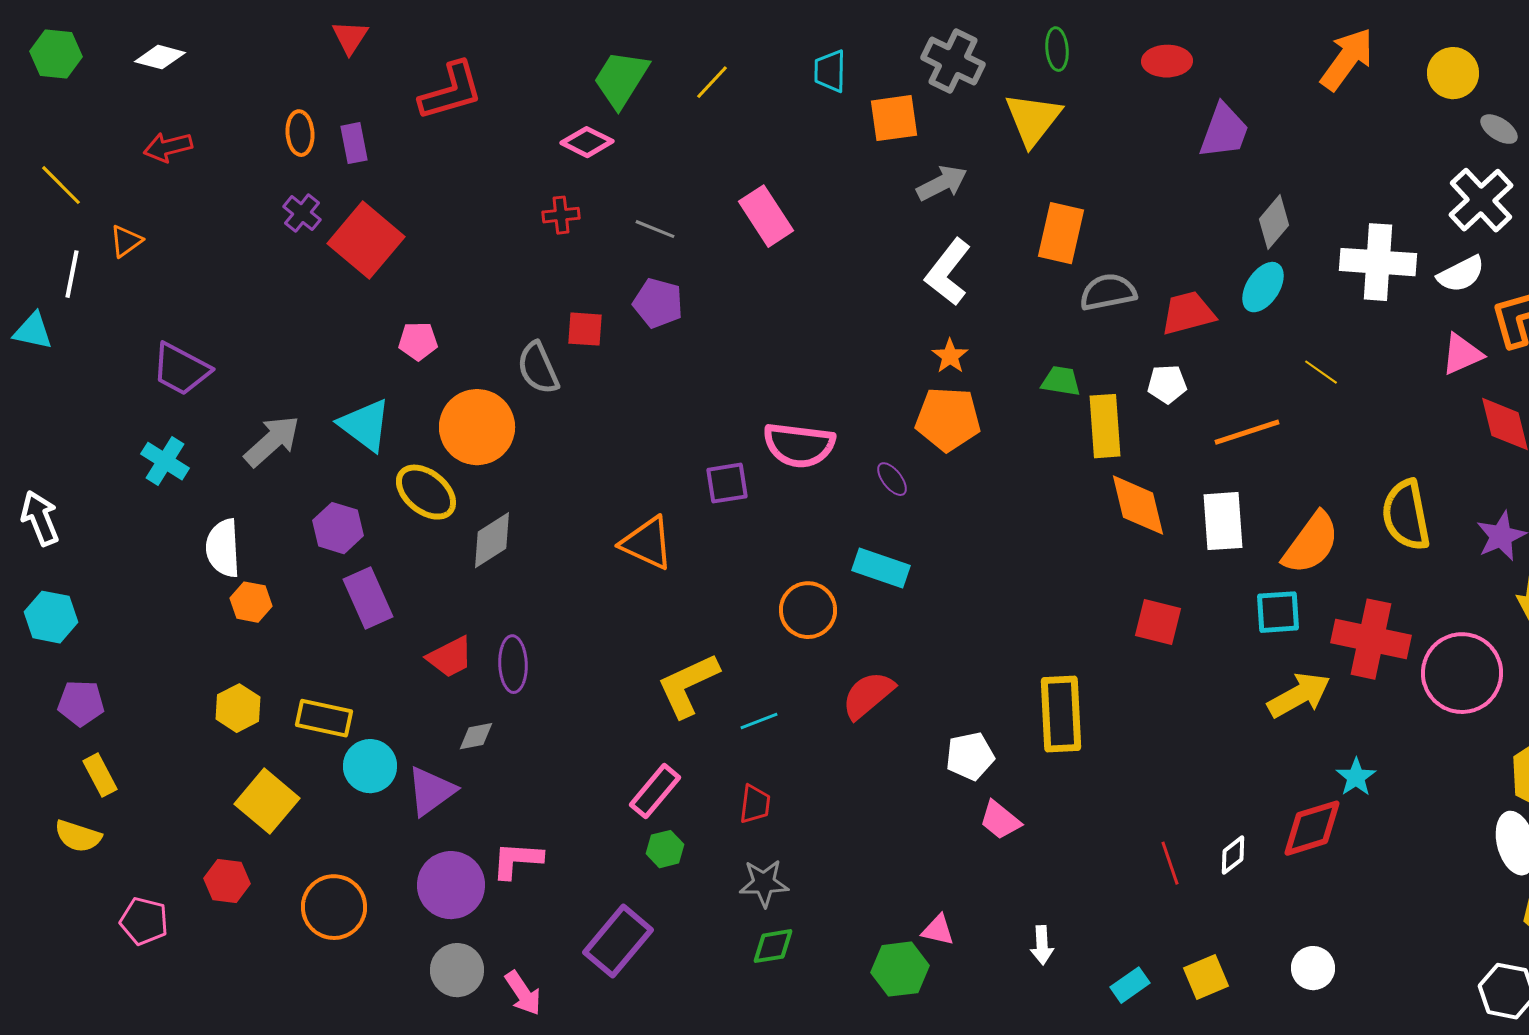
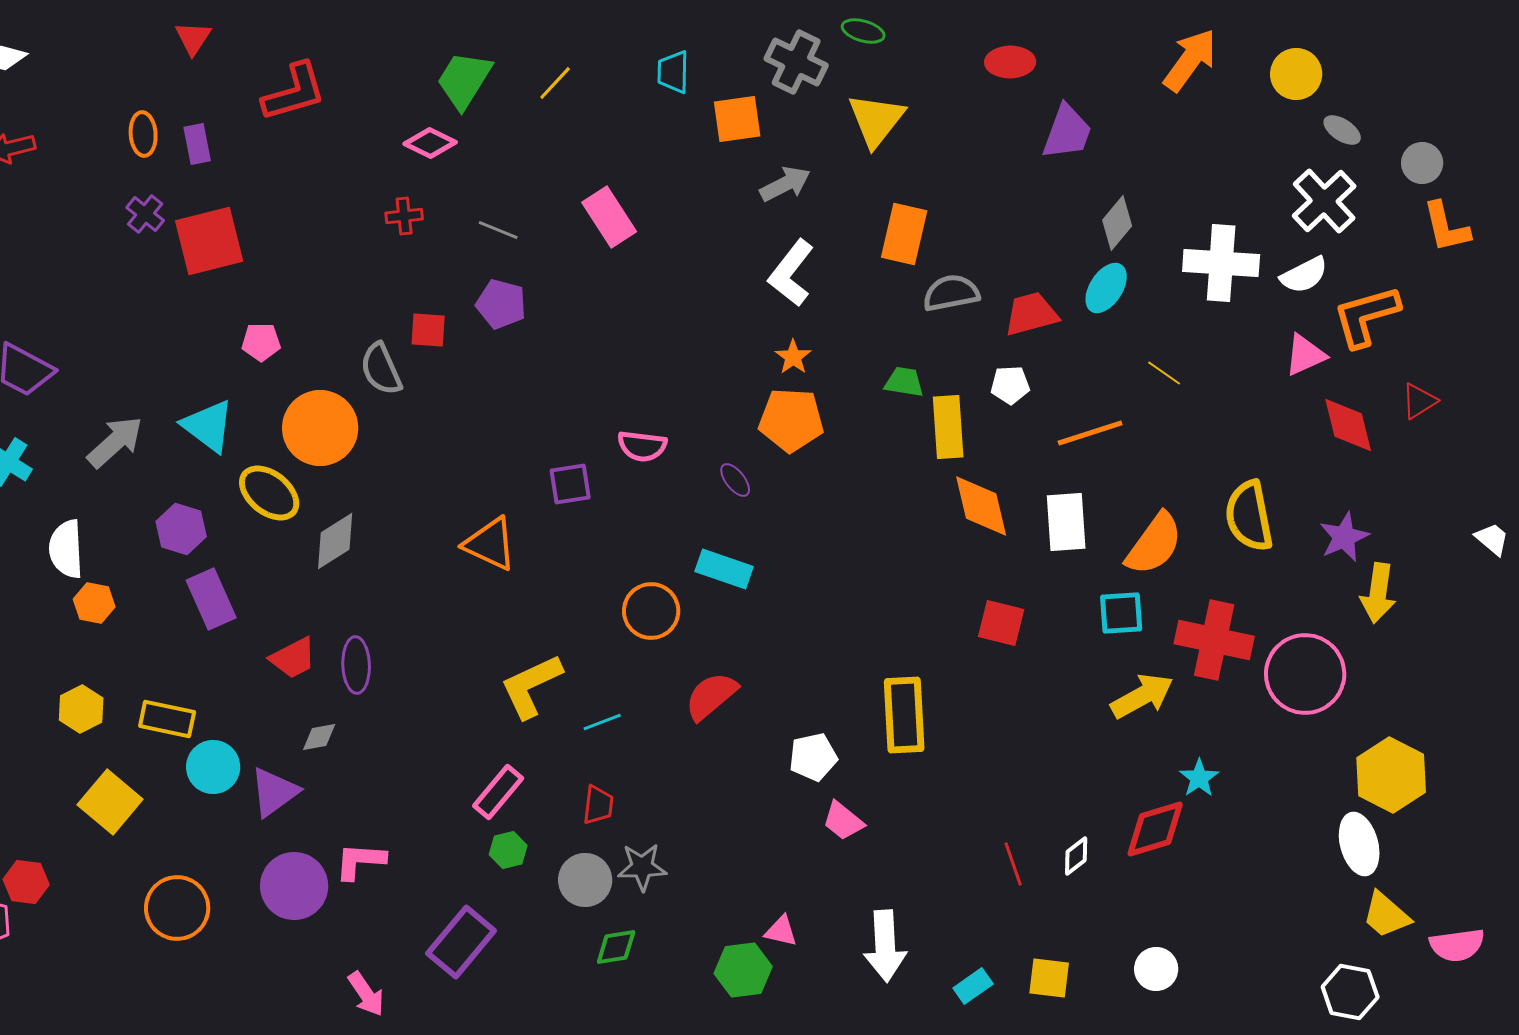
green ellipse: (1057, 49) -> (863, 31), moved, turned -69
red square: (366, 240) -> (209, 241), turned 36
pink semicircle: (799, 445) -> (642, 446), size x0.7
red hexagon: (227, 881) -> (26, 882), moved
gray star: (764, 883) -> (642, 867), moved
white arrow: (1042, 945) -> (885, 946), size x1.8
gray circle: (457, 970) -> (585, 880), moved
yellow square: (1206, 977) -> (1049, 978), turned 30

